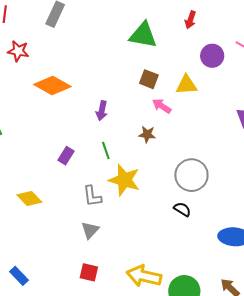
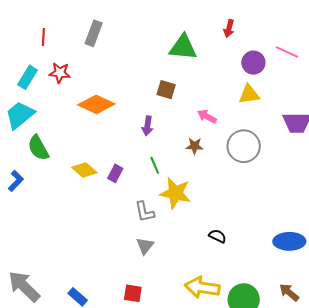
brown square: (149, 79) -> (166, 90), moved
yellow triangle: (186, 85) -> (249, 94), moved
gray circle: (191, 175) -> (244, 146), moved
yellow diamond: (29, 199) -> (84, 170), moved
black semicircle: (182, 209) -> (218, 236), moved
red square: (89, 272) -> (133, 293), moved

